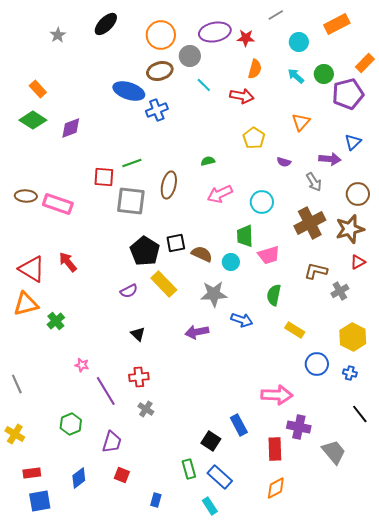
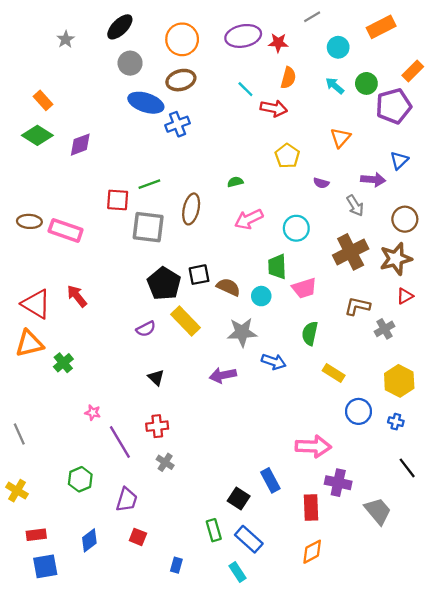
gray circle: (190, 56) -> (130, 63), moved
cyan line: (204, 85) -> (245, 89), moved

